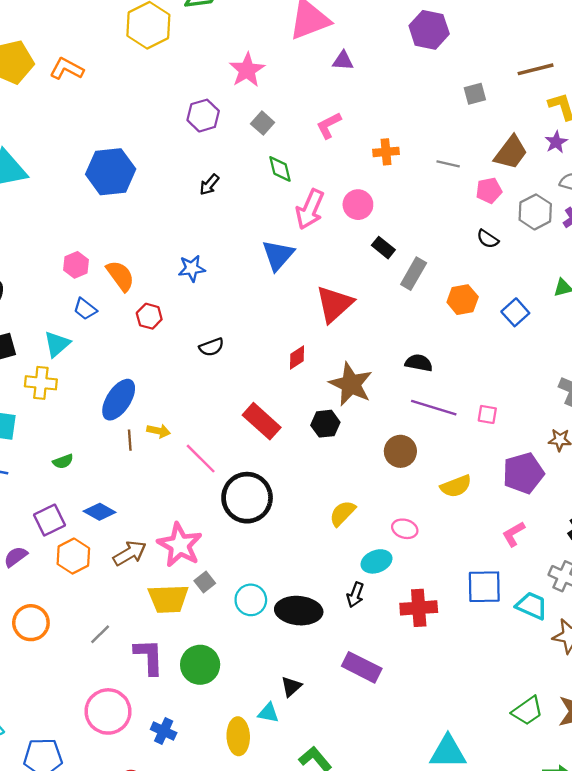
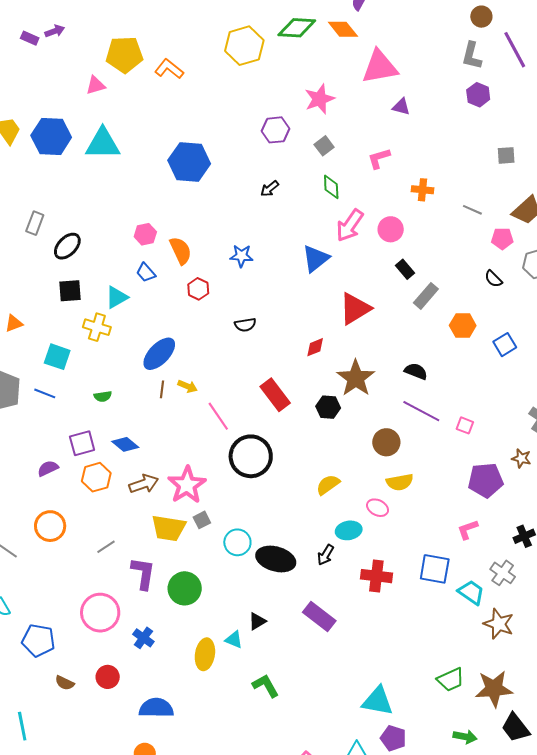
purple hexagon: (429, 30) -> (478, 95), size x0.7
yellow semicircle: (456, 486) -> (400, 482), moved

